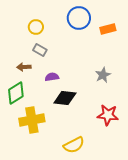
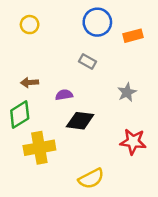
yellow circle: (36, 27) -> (30, 25), moved
gray rectangle: (40, 50) -> (87, 62), moved

